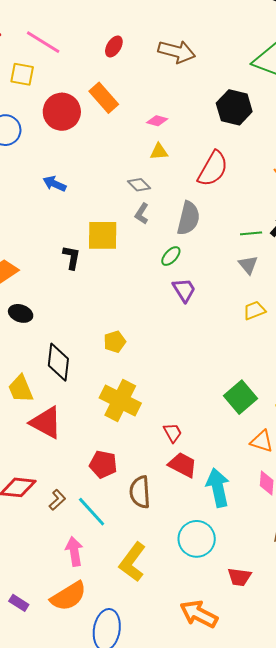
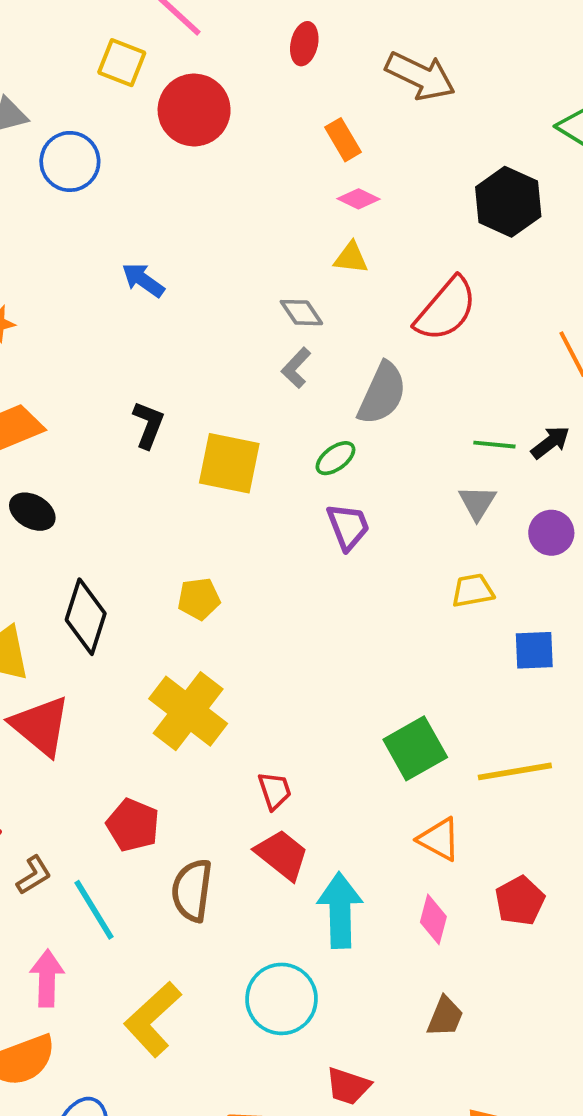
red ellipse: (114, 46) -> (304, 44), turned -30
orange rectangle: (104, 98) -> (343, 140), moved, size x0.7
red circle: (62, 112) -> (194, 110), moved
yellow square: (103, 235) -> (229, 463), moved

